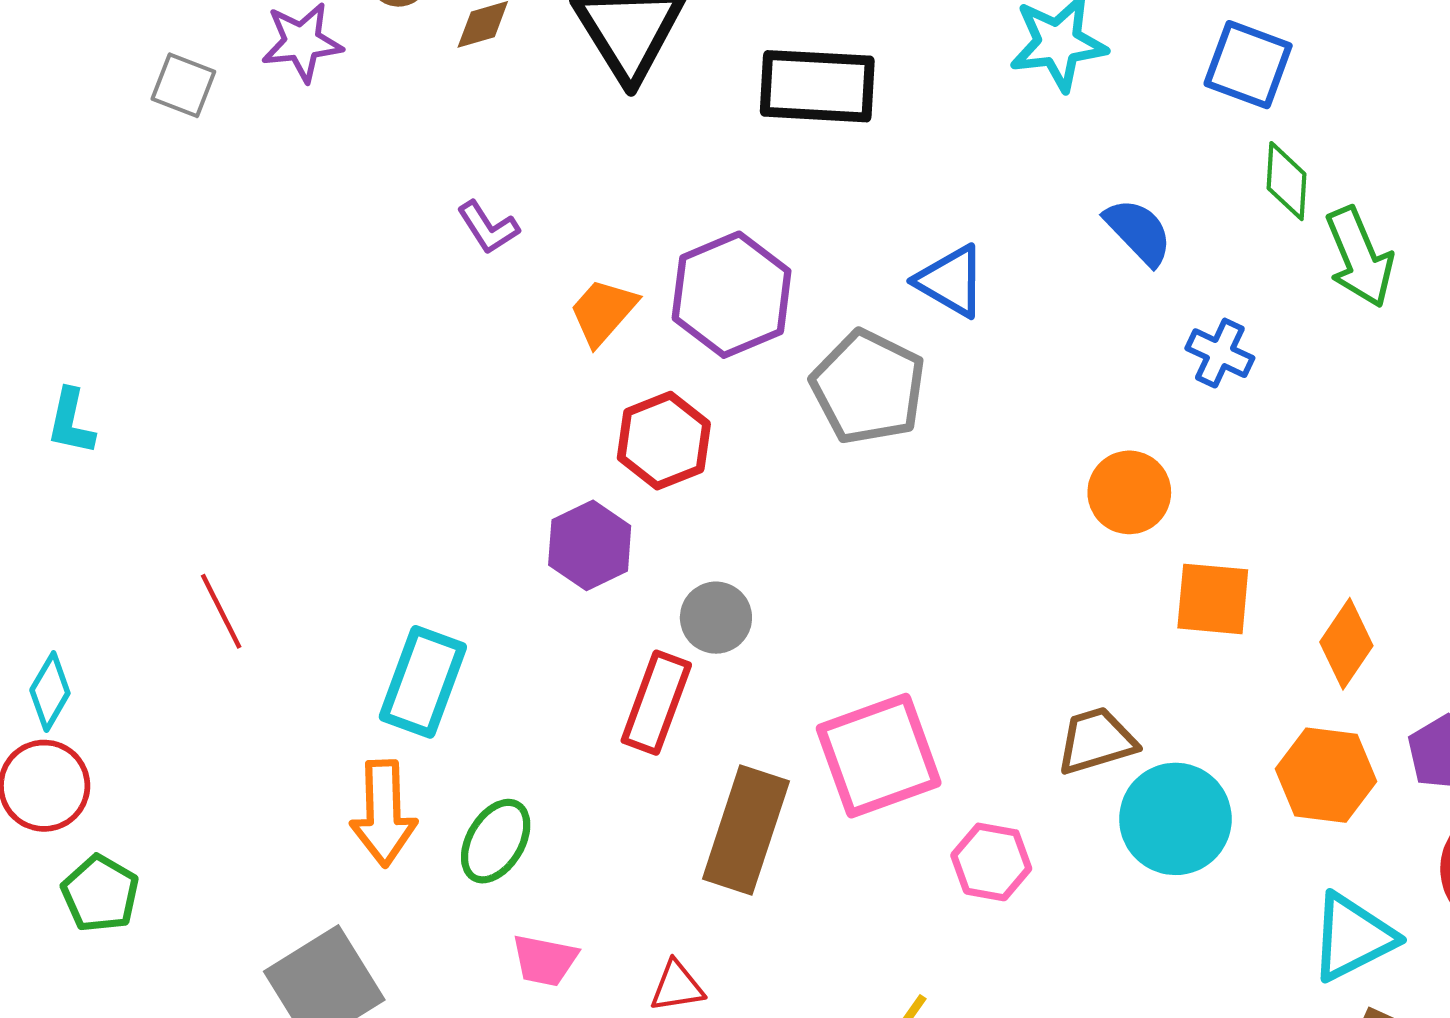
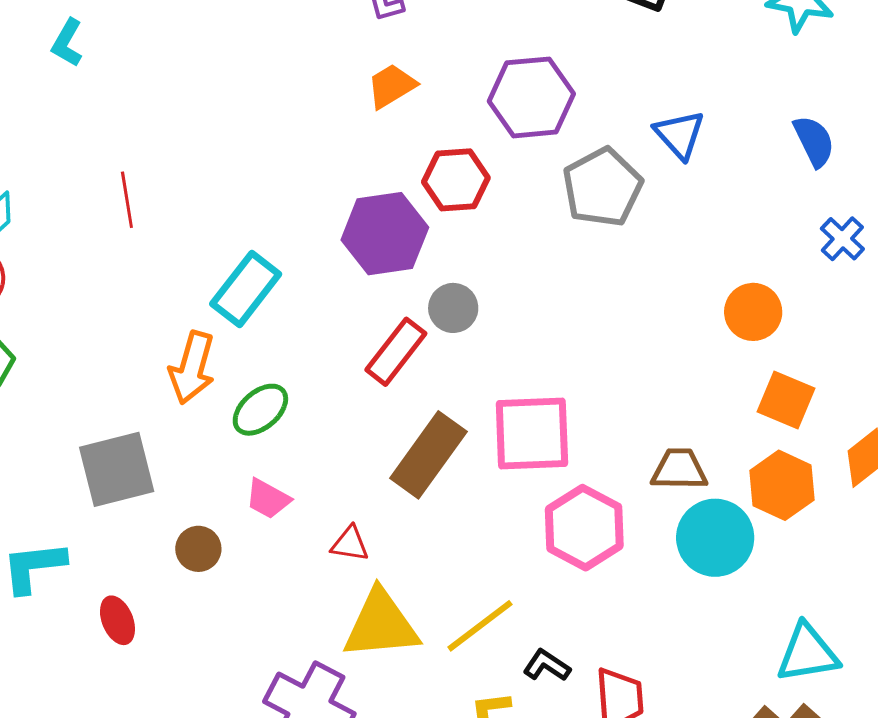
orange trapezoid: (603, 312) -> (391, 86), moved
purple hexagon: (590, 545) -> (385, 234), size x1.4
orange hexagon: (1326, 775) -> (782, 485), moved
pink hexagon: (991, 862) -> (584, 528), size x1.5

